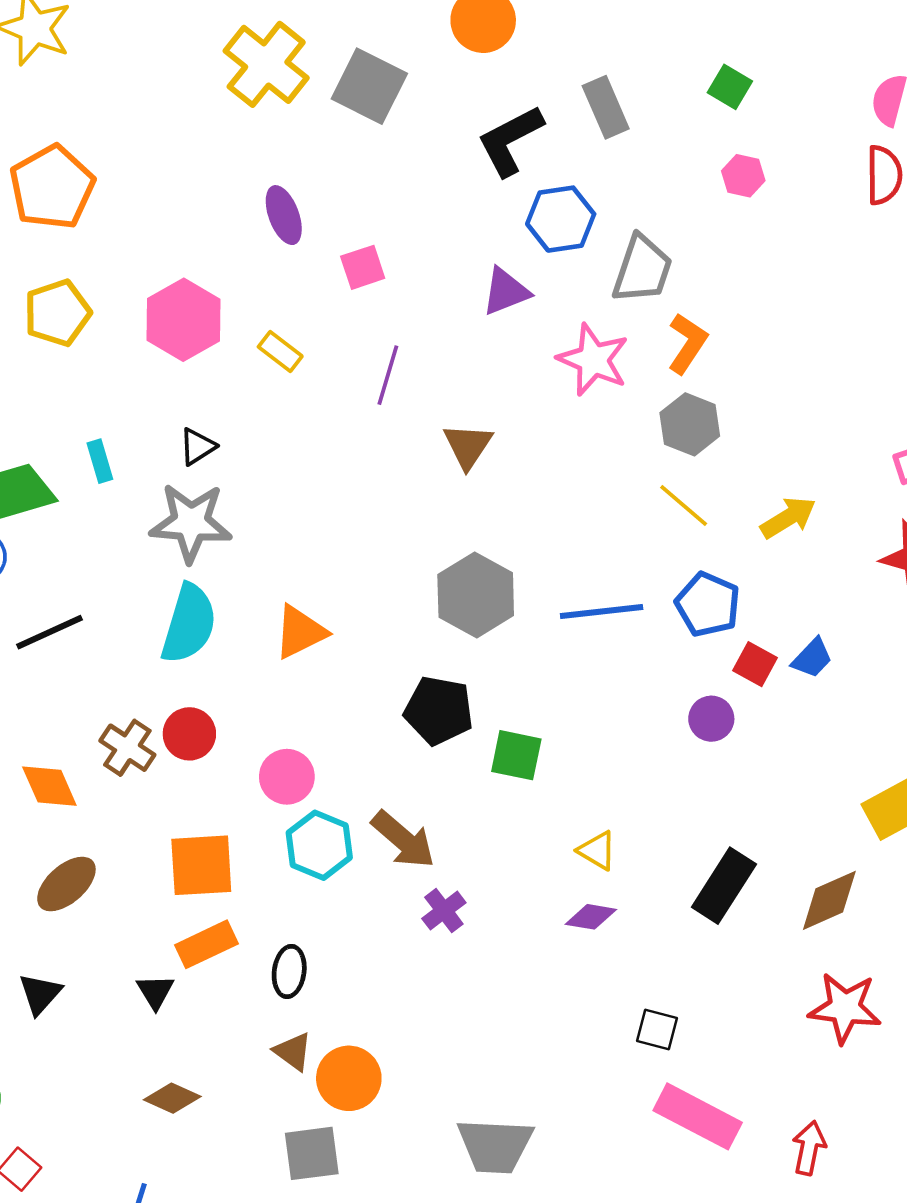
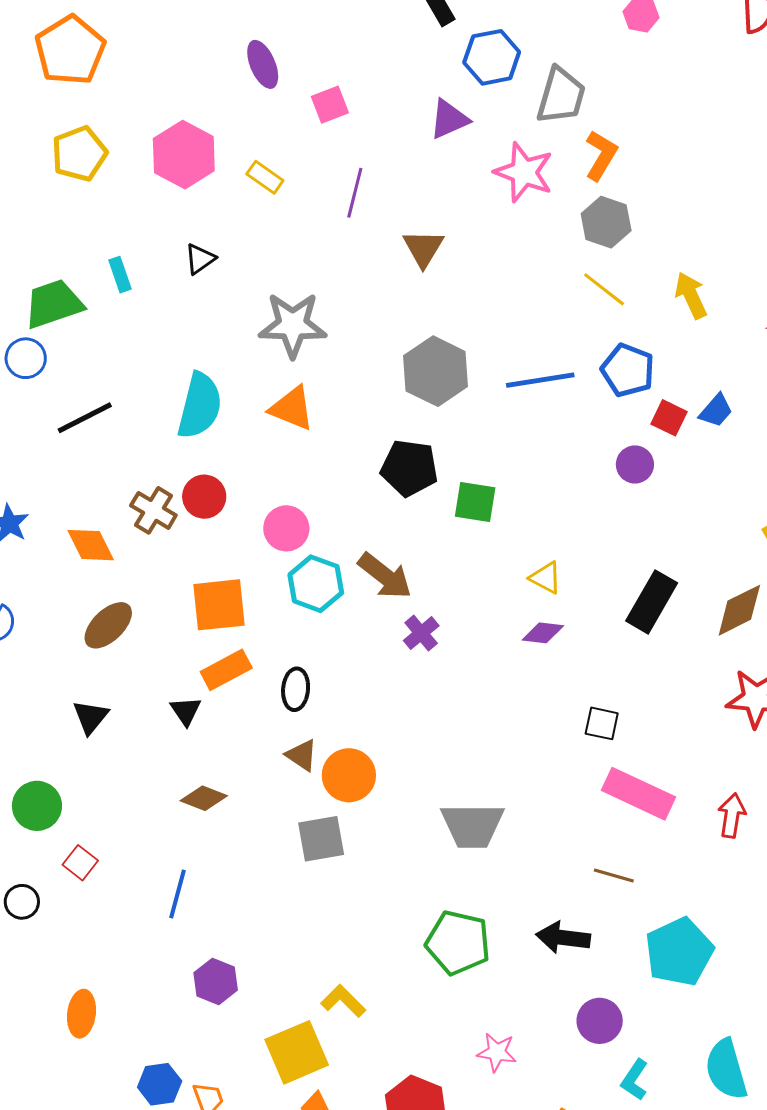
yellow arrow: (788, 518) -> (691, 295), turned -81
gray star: (191, 523) -> (293, 325), moved
orange triangle: (300, 632) -> (292, 408), turned 51

